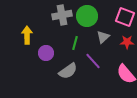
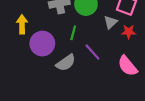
gray triangle: (103, 37) -> (111, 22), moved
purple circle: (46, 53) -> (42, 44), size x1.5

